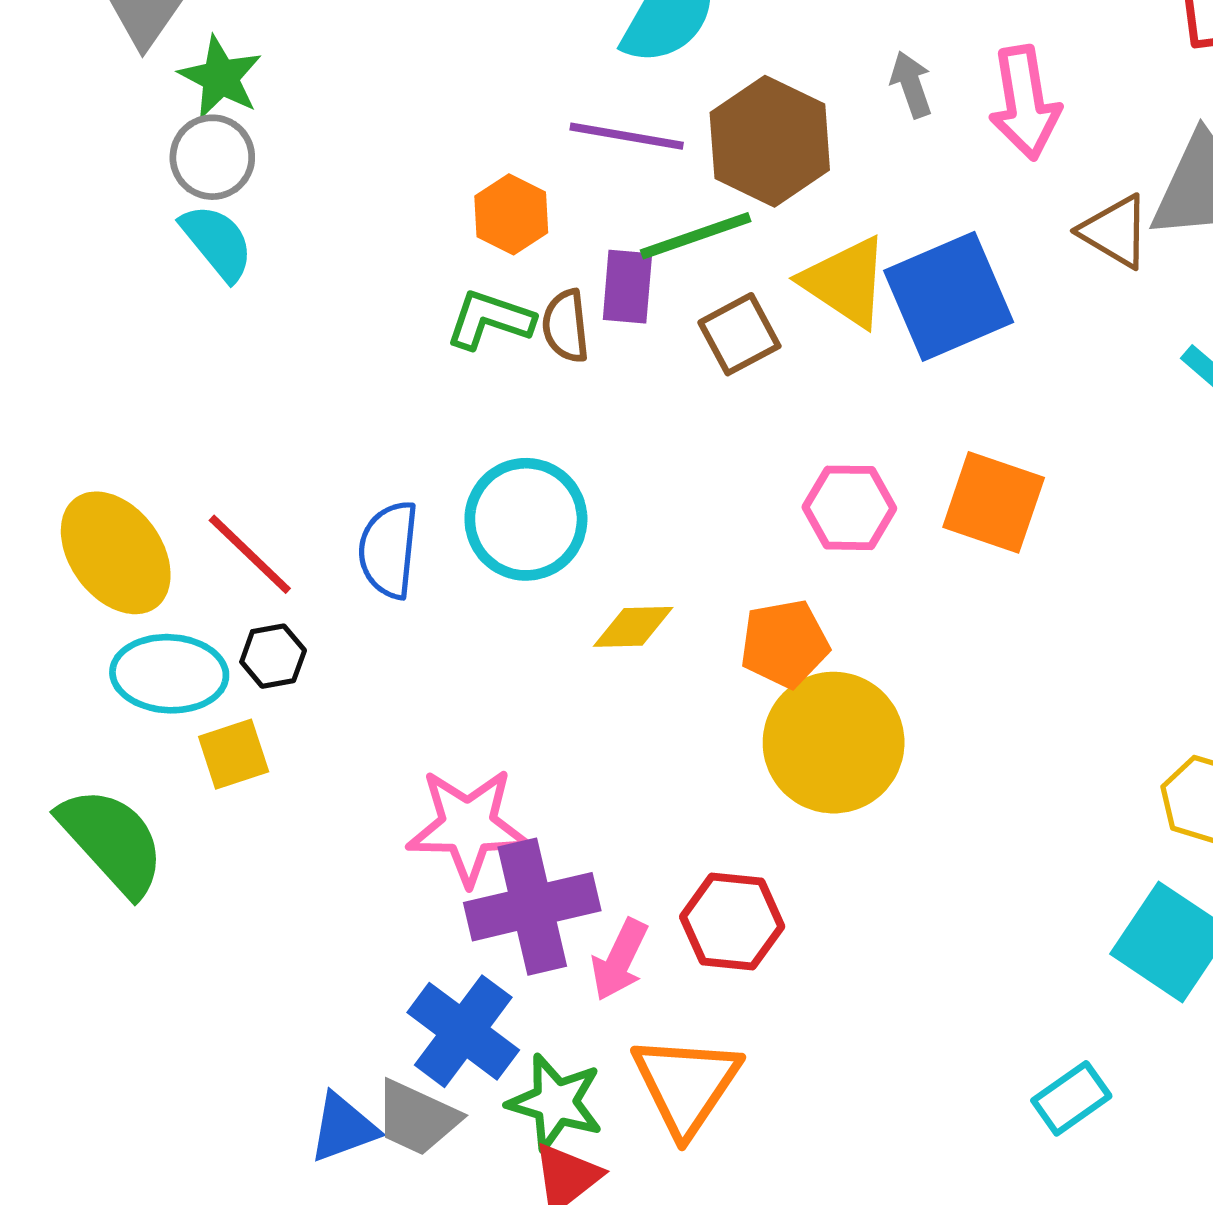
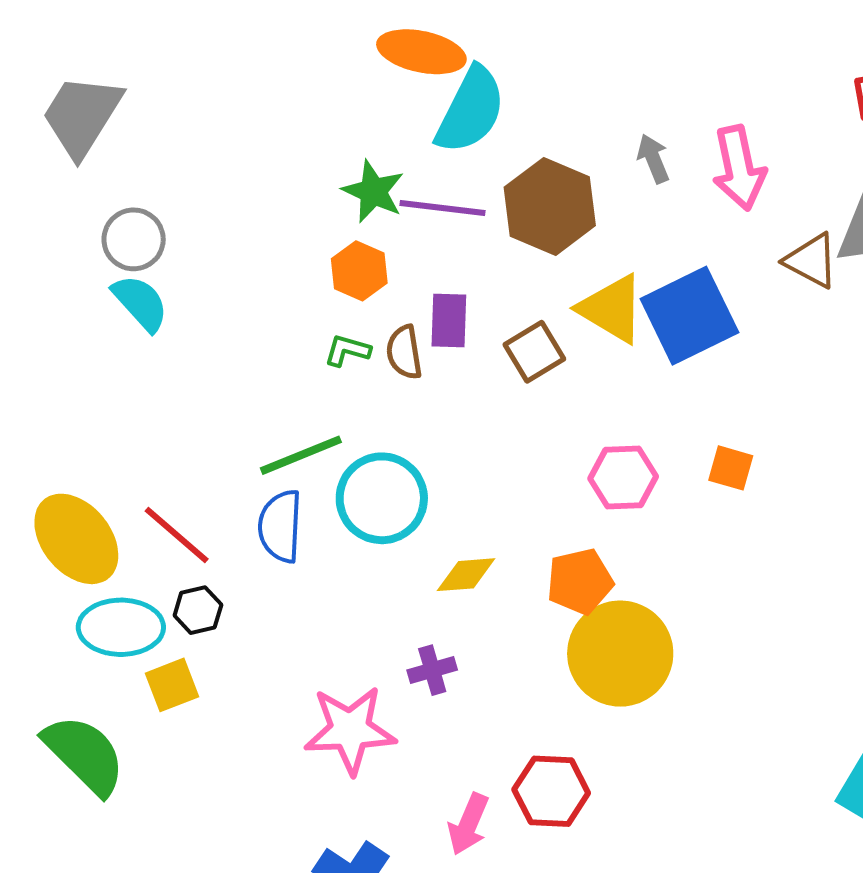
green star: (220, 77) -> (373, 191), moved
green line: (696, 236) -> (301, 455), moved
green L-shape: (490, 320) -> (347, 350), size x0.7
orange square: (994, 502) -> (731, 468), size x0.6
purple cross: (532, 907) -> (432, 670), moved, size x0.5

